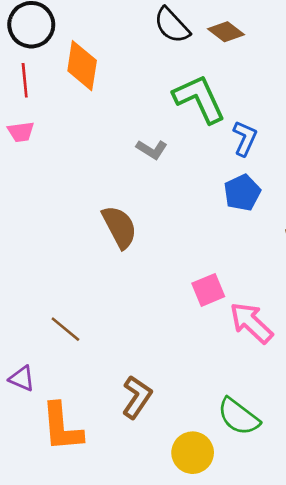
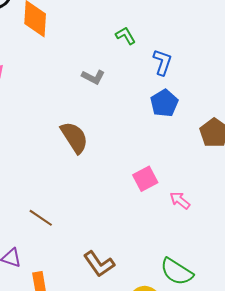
green L-shape: (199, 99) -> (126, 36), size x0.5
pink arrow: (251, 323) -> (180, 200), size x0.6
brown L-shape: (137, 397) -> (99, 264), turned 116

